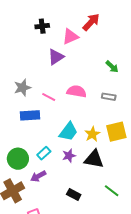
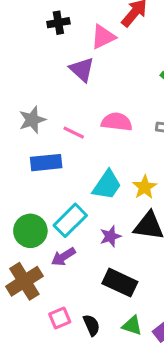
purple triangle: (56, 57) -> (82, 70), turned -42
cyan rectangle: (44, 153) -> (70, 220), size x1.5
purple star: (69, 156) -> (110, 236), moved
black rectangle: (74, 194) -> (120, 283), size x1.5

